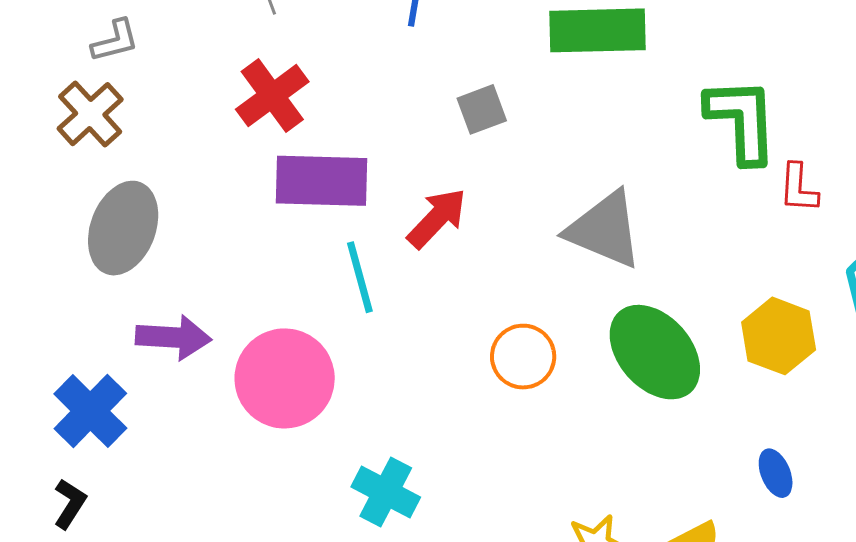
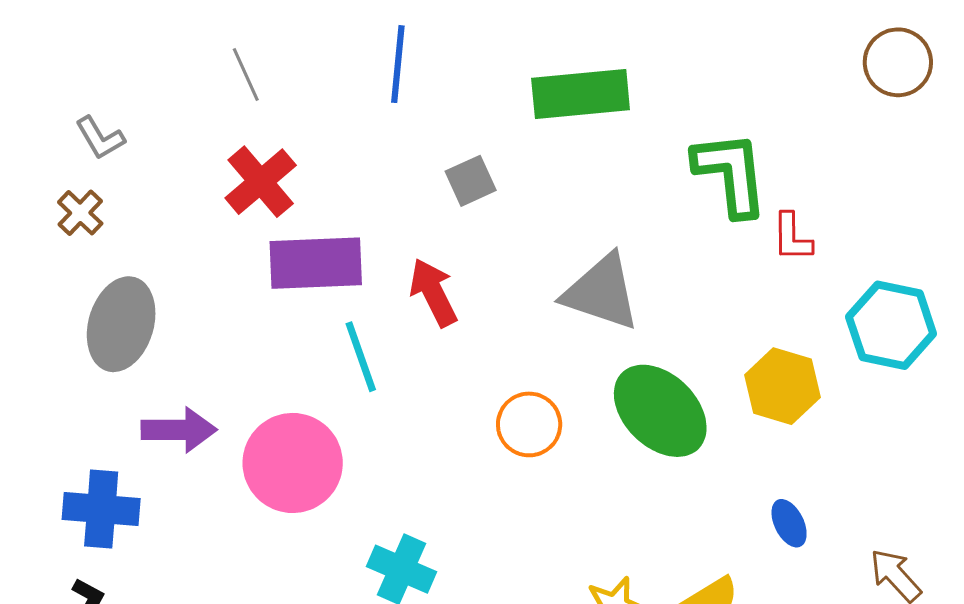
gray L-shape: (115, 41) -> (100, 138), turned 78
brown cross: (90, 114) -> (80, 213), size x0.7
red arrow: (437, 218) -> (433, 292), turned -66
blue cross: (90, 411) -> (101, 509), turned -36

